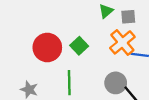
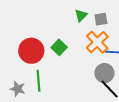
green line: (69, 83) -> (39, 81), moved
gray circle: (116, 83) -> (104, 73), moved

